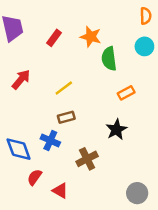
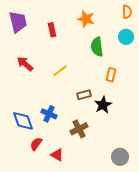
orange star: (91, 37) -> (86, 19), moved
red rectangle: (54, 38) -> (52, 30), turned -48
red arrow: (21, 79) -> (25, 64), turned -90
orange rectangle: (126, 93) -> (111, 75), turned -48
brown rectangle: (66, 117) -> (84, 95), moved

